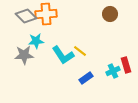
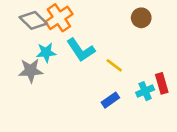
orange cross: (46, 14) -> (59, 18), turned -30
yellow line: (80, 51) -> (114, 65), moved
cyan L-shape: (63, 55) -> (81, 50), moved

